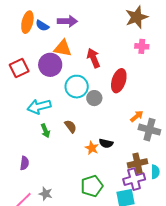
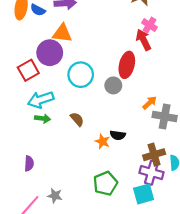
pink cross: (142, 46) -> (150, 25), turned 32
red arrow: (93, 58) -> (143, 40), moved
red square: (19, 68) -> (28, 70), moved
gray circle: (94, 98) -> (113, 85), moved
green arrow: (45, 131) -> (43, 118), moved, turned -56
purple cross: (134, 179) -> (152, 173), turned 35

